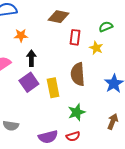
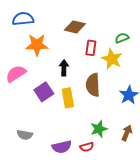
orange star: (21, 35) -> (37, 45), size x1.6
yellow star: (96, 48) -> (112, 59), size x1.5
black arrow: (31, 58) -> (64, 68), moved
green star: (77, 112) -> (99, 129), moved

